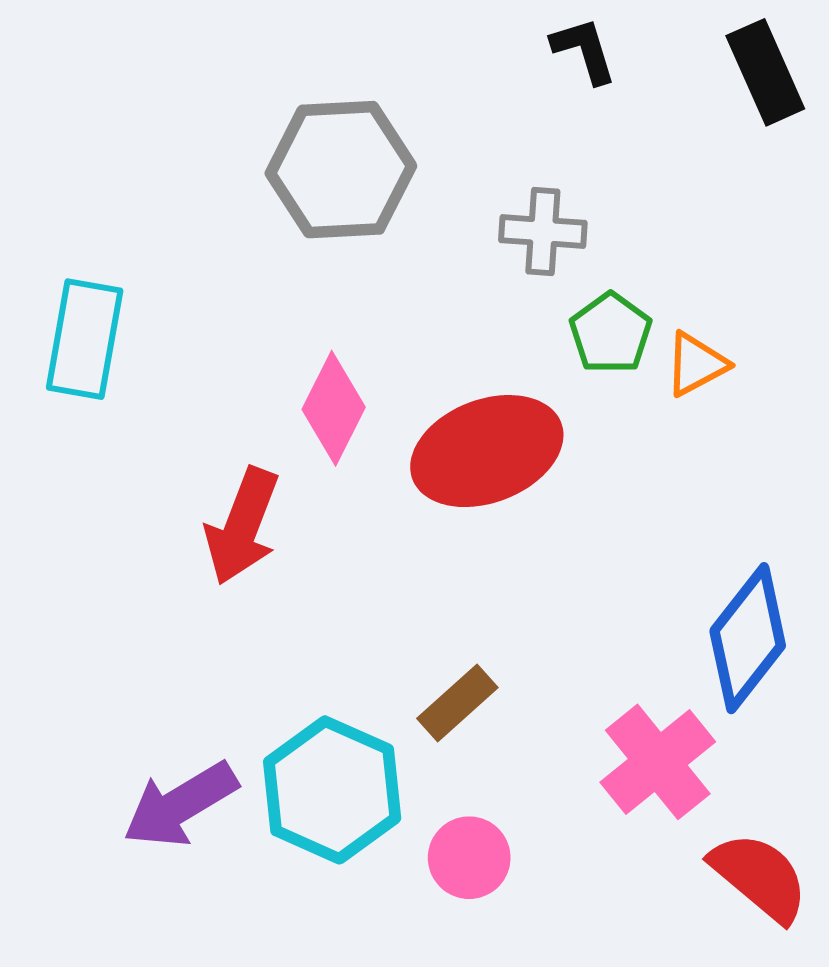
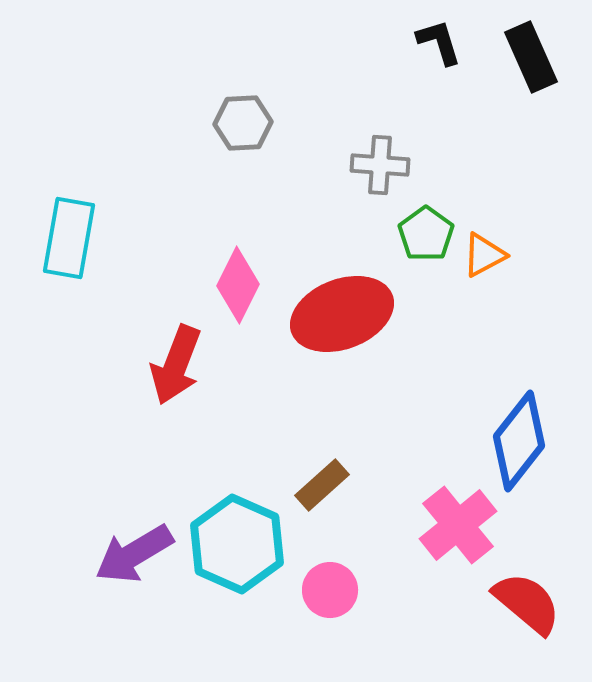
black L-shape: (584, 50) -> (439, 42), moved
gray hexagon: (341, 170) -> (243, 123), size x0.6

